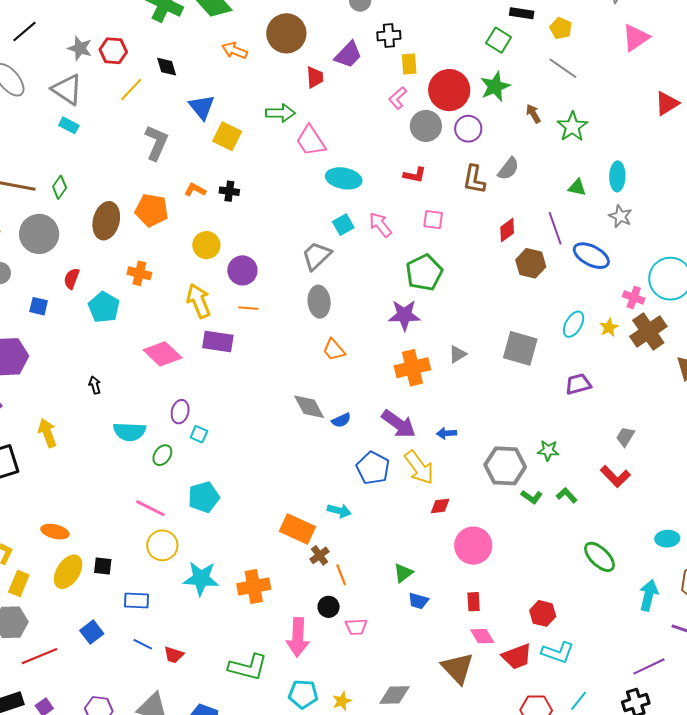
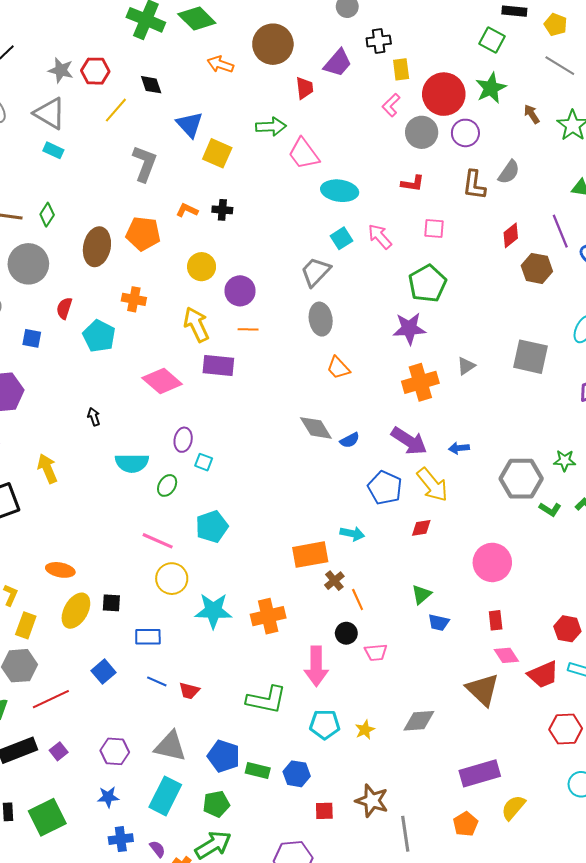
red diamond: (440, 506) -> (421, 528), moved
orange rectangle: (297, 529) -> (310, 555), turned -32

